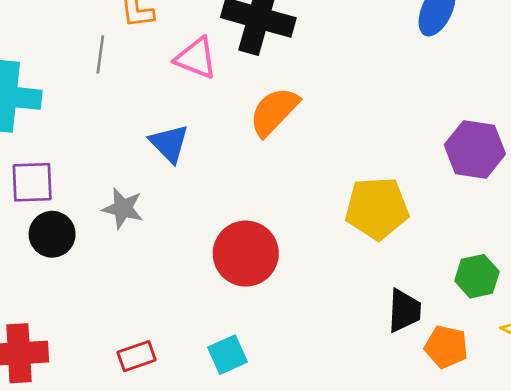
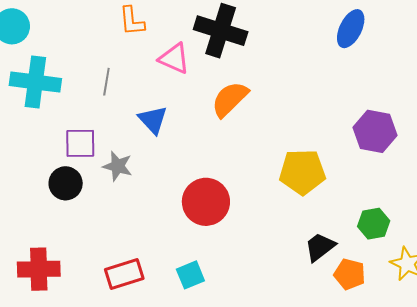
gray line: (100, 54) -> (106, 82), moved
purple square: (32, 182) -> (80, 143), moved
black trapezoid: (404, 311) -> (320, 247), turned -132
red rectangle: (137, 356) -> (124, 274), size x1.4

